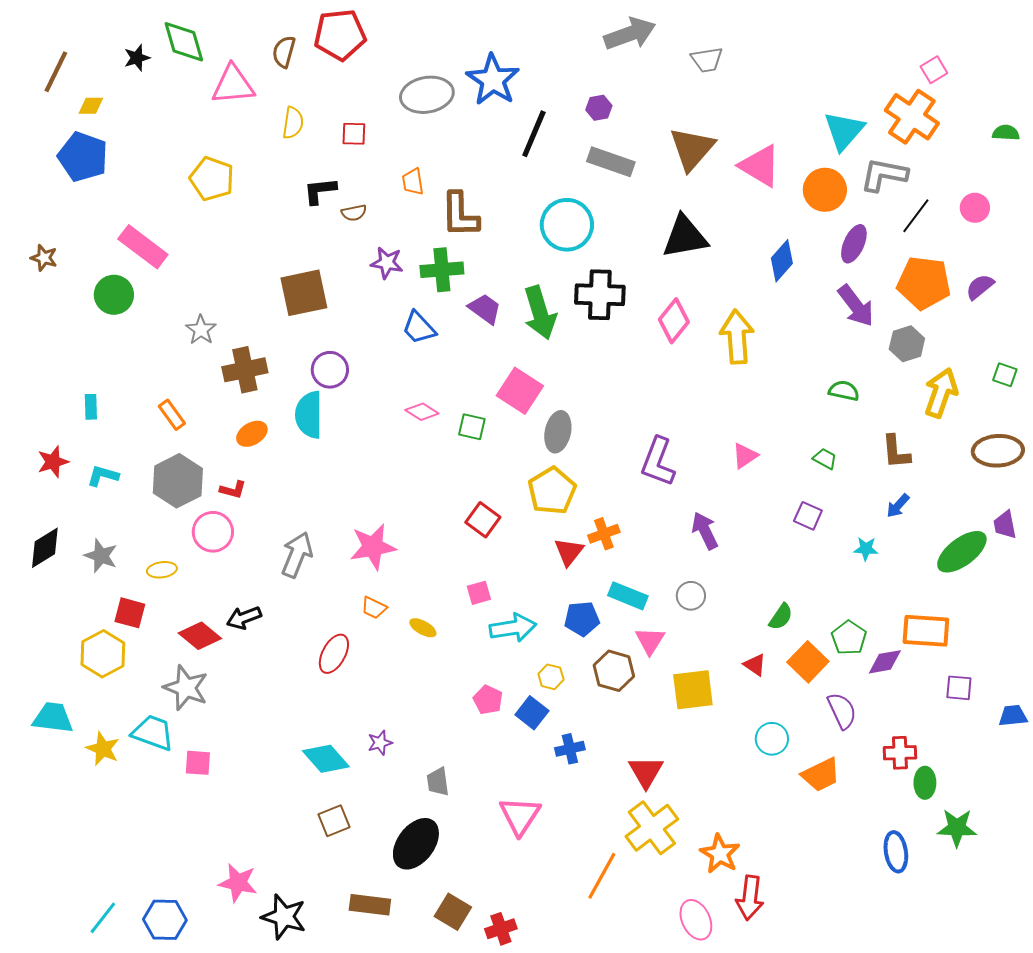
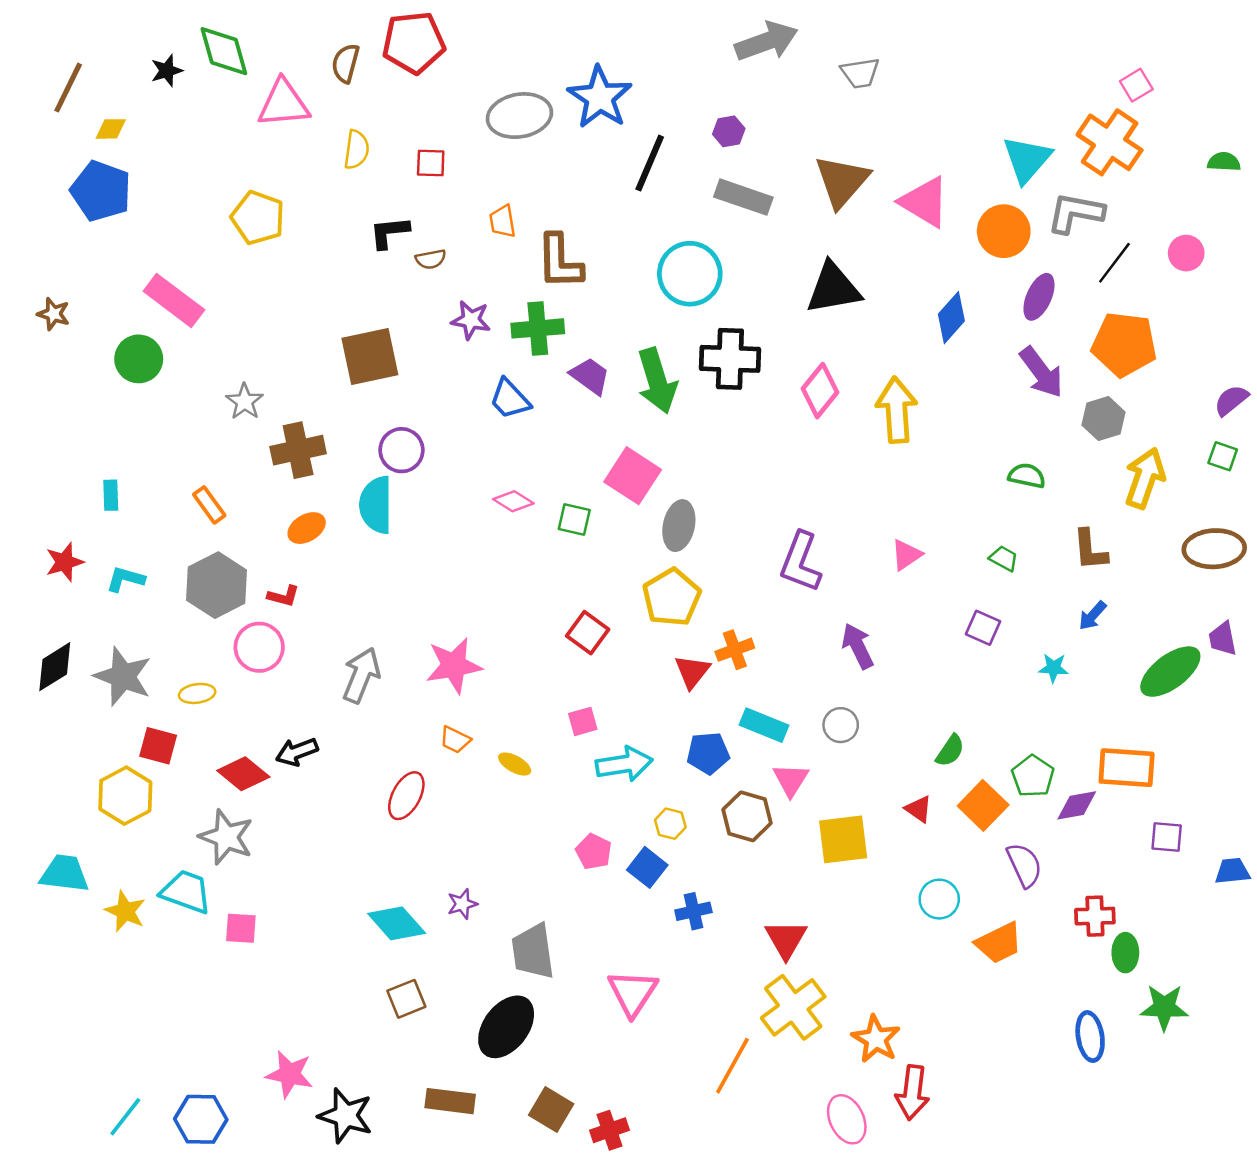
purple semicircle: (980, 287) -> (1231, 400), moved
gray star: (101, 556) -> (123, 676), size x1.4
gray trapezoid: (438, 782) -> (533, 951), size x1.6

